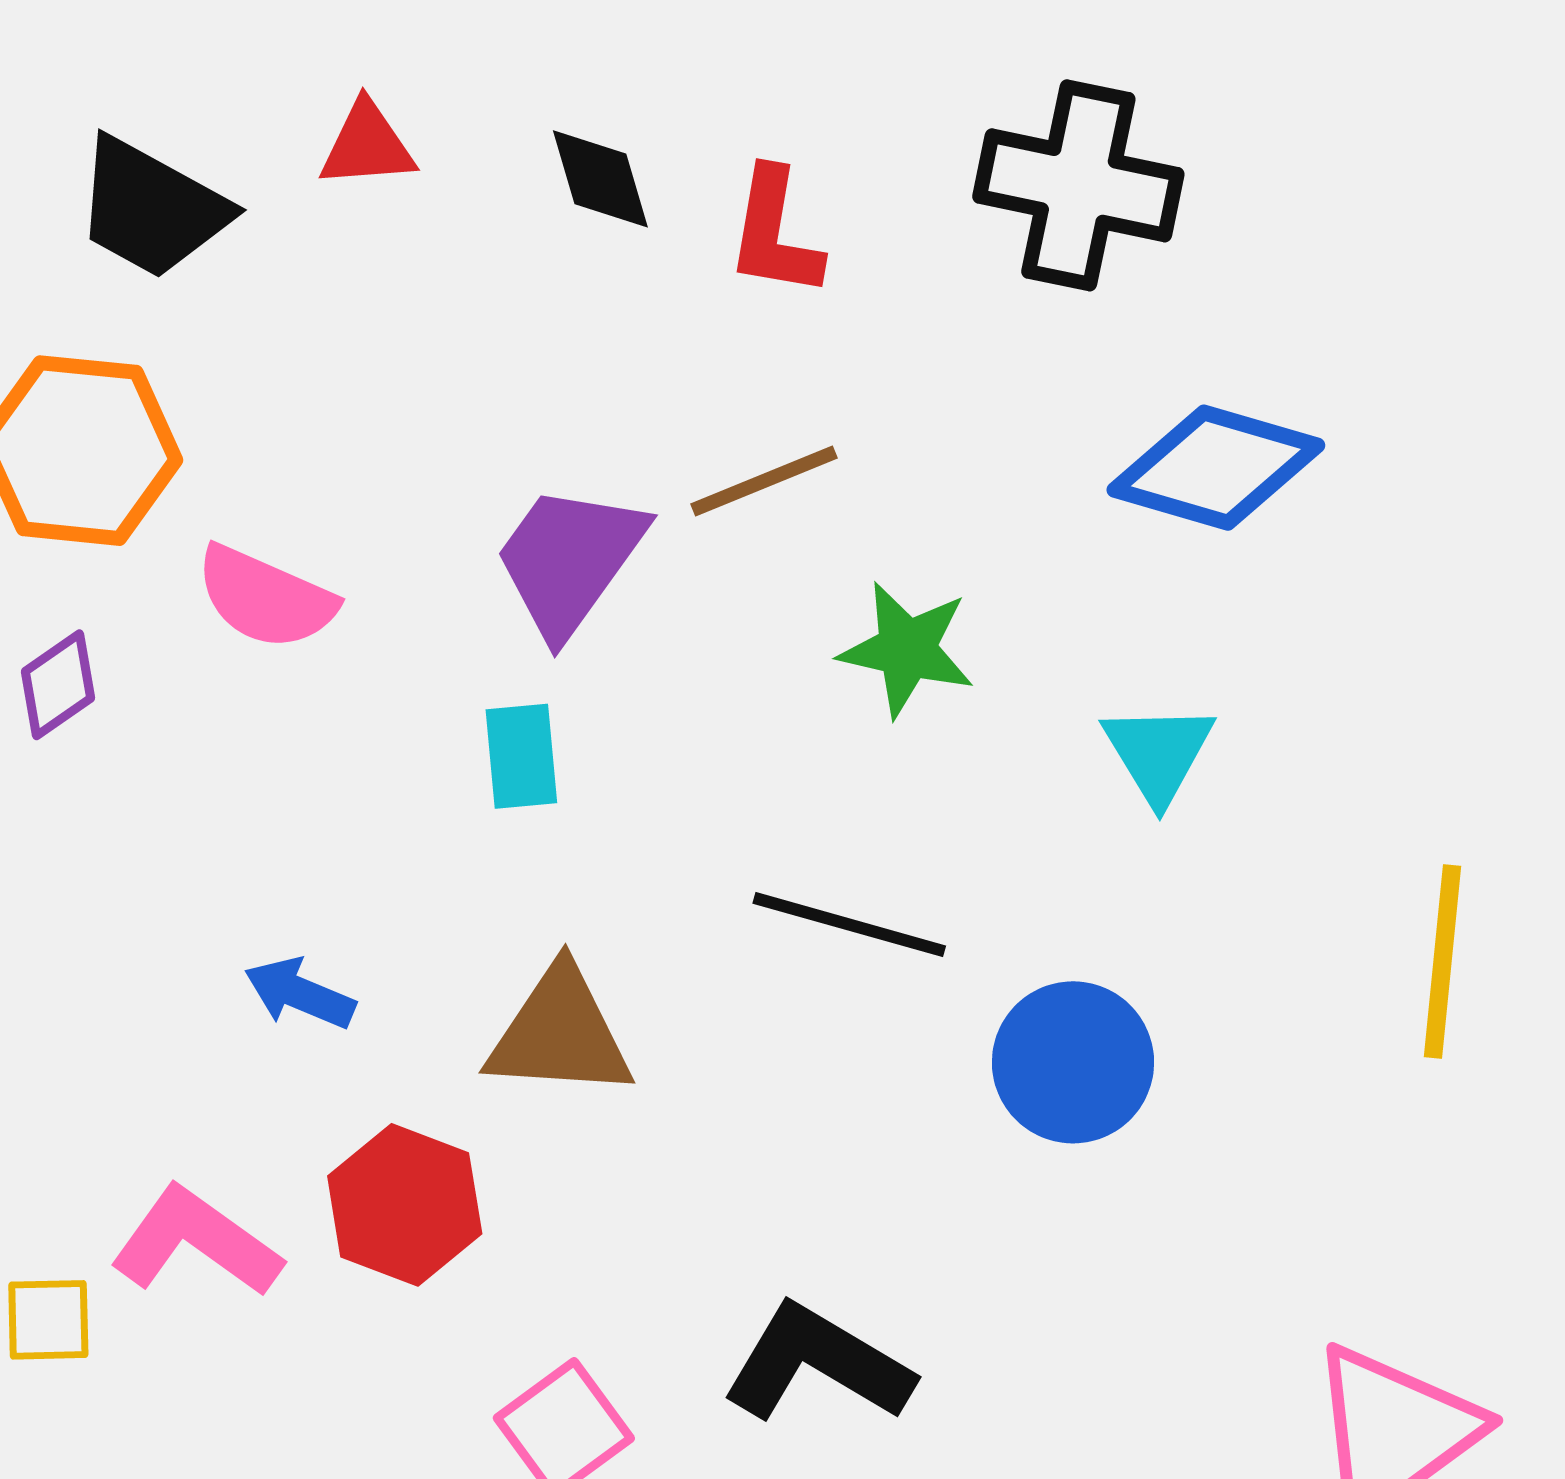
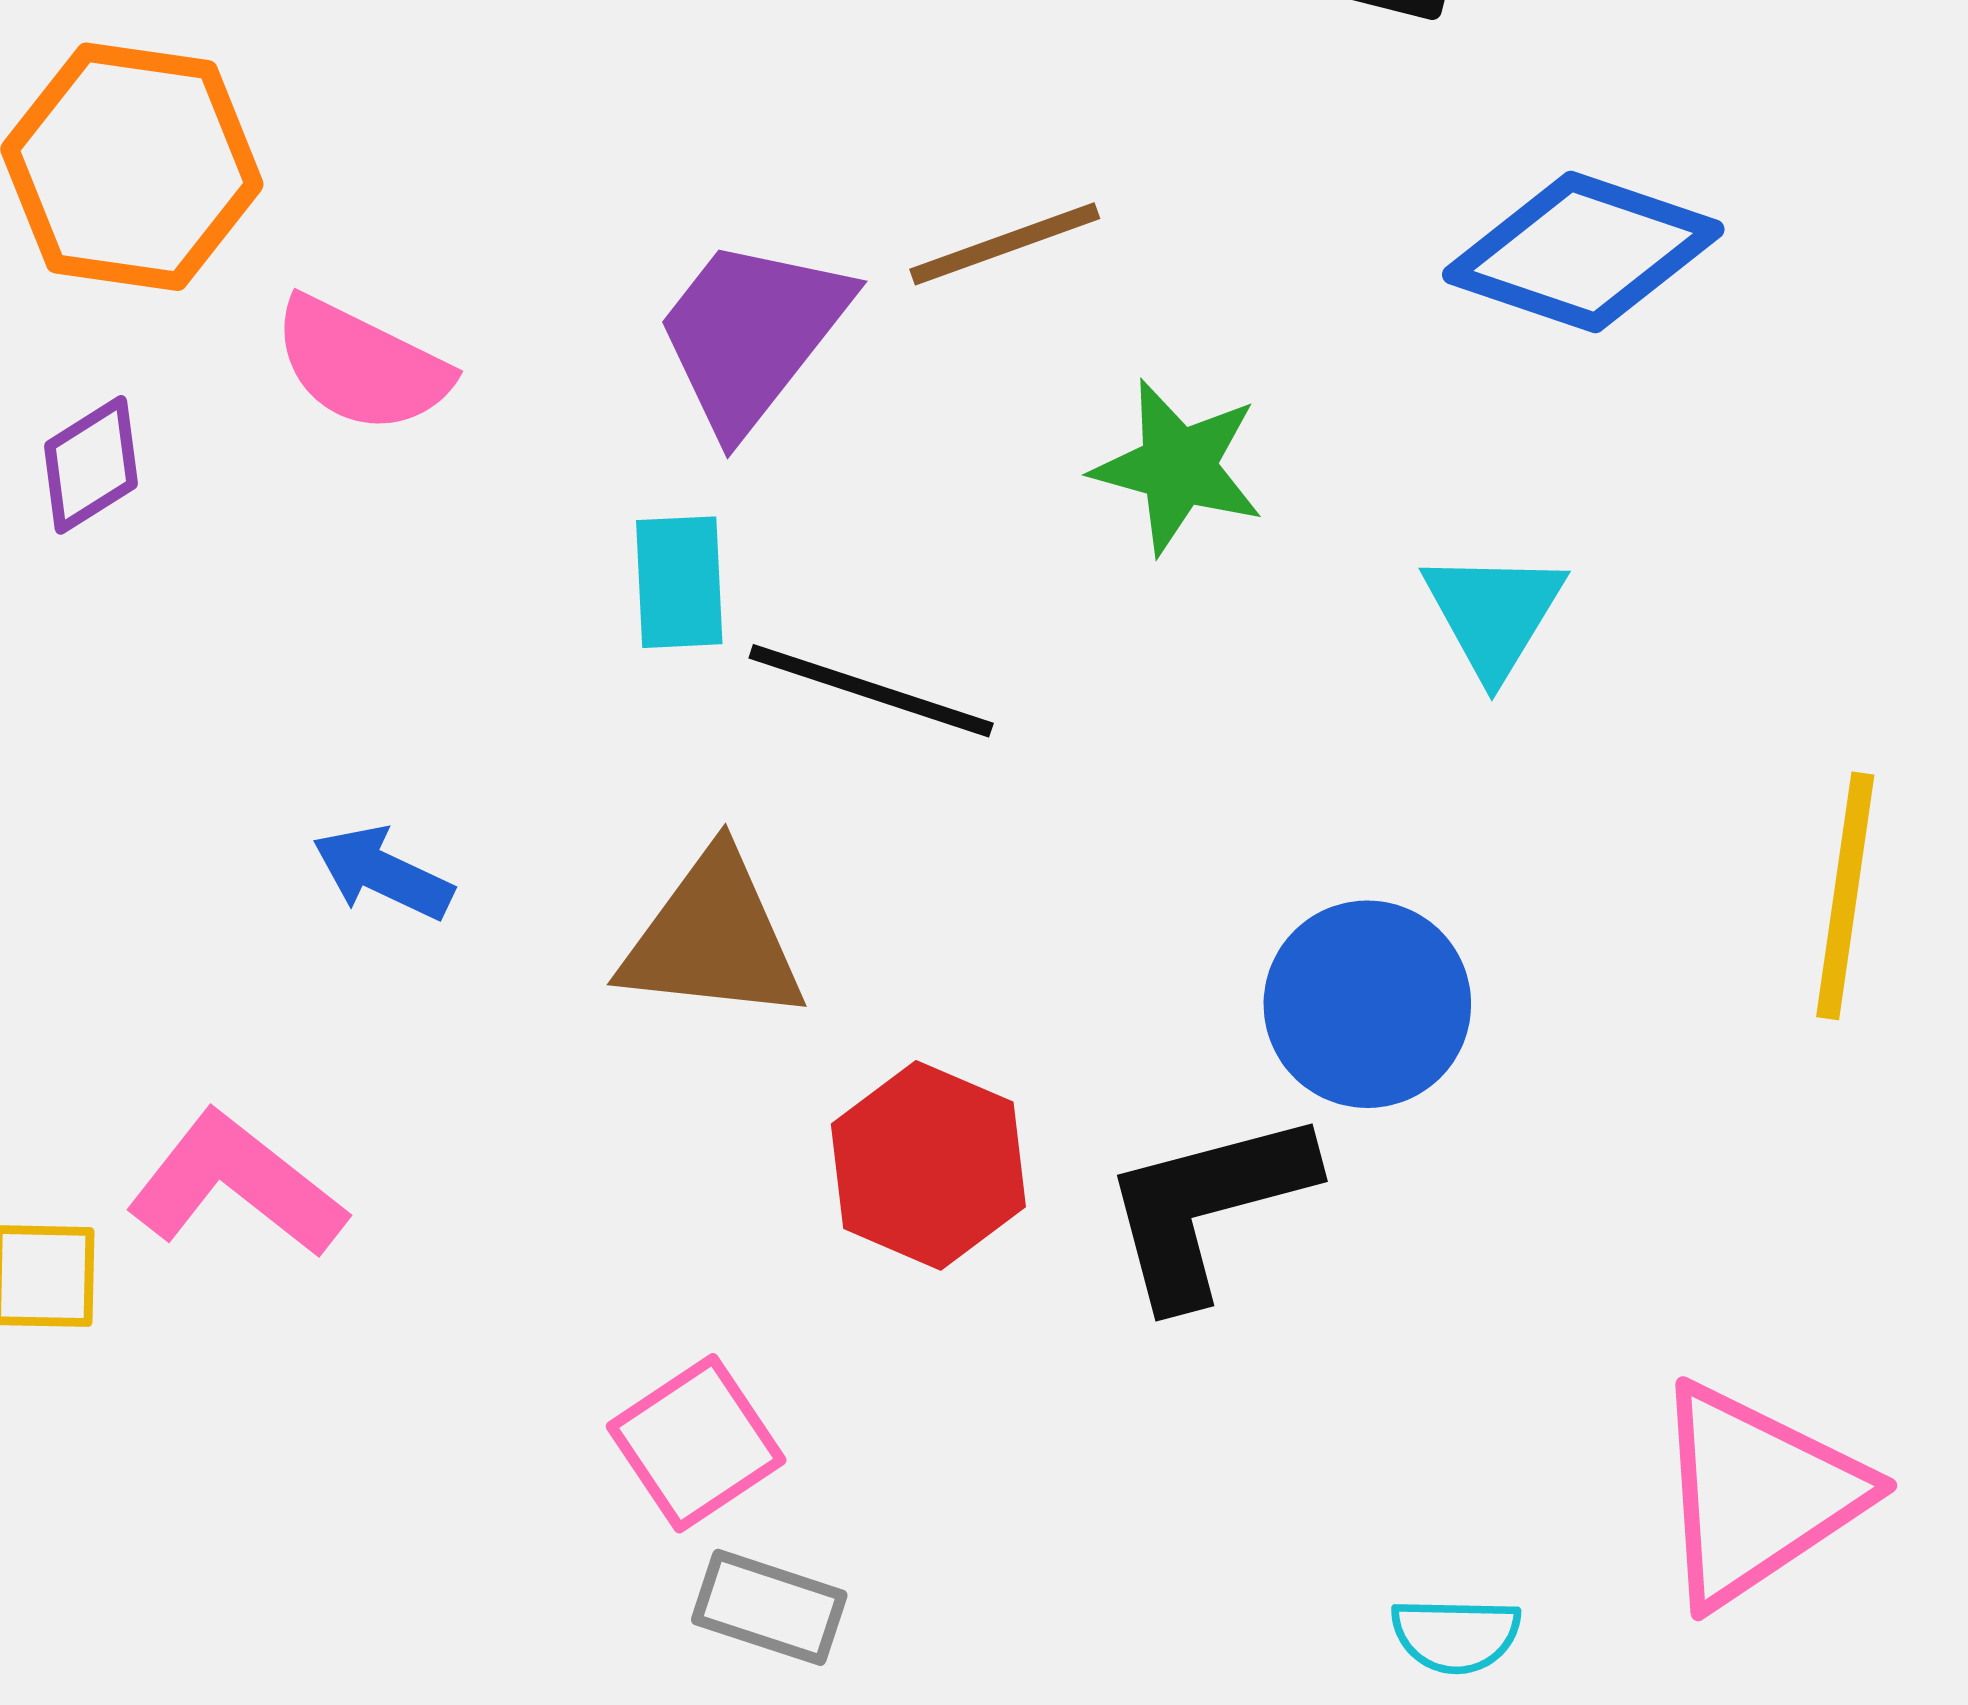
black line: (849, 925) -> (871, 691), moved
red hexagon: (405, 1205) -> (928, 1165), moved
black L-shape: (818, 1364) -> (1207, 1207), moved, turned -48

